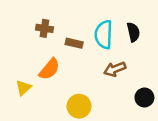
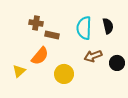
brown rectangle: (74, 43) -> (52, 35), moved
black circle: (144, 98) -> (117, 63), moved
yellow circle: (79, 106) -> (64, 74), moved

